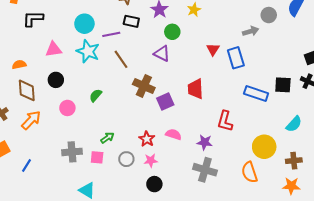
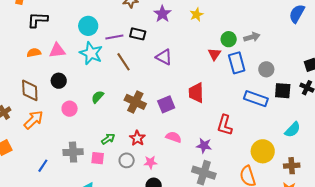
gray circle: (269, 15) -> (266, 69), moved
black rectangle: (131, 21) -> (138, 34), moved
green circle: (172, 32) -> (229, 39), moved
orange semicircle: (19, 65) -> (34, 53), moved
brown cross: (144, 86) -> (135, 102), moved
red star: (147, 139) -> (137, 138), moved
blue line: (27, 166) -> (43, 166), moved

